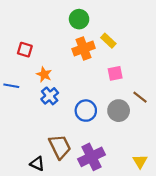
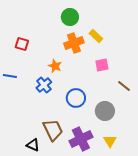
orange star: (44, 74) -> (55, 66), moved
gray circle: (119, 111) -> (105, 111), moved
yellow triangle: (140, 161) -> (110, 141), moved

